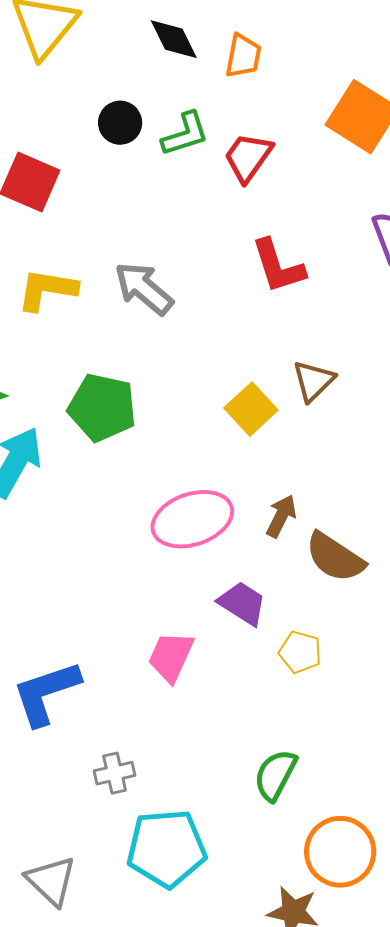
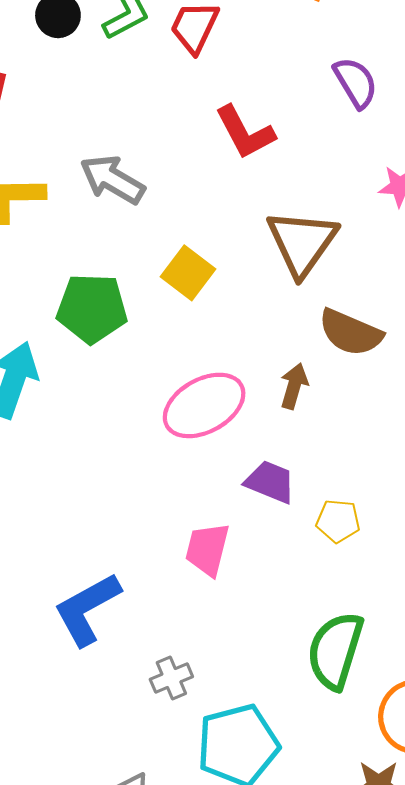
brown triangle: (314, 381) -> (302, 243), size x1.6
yellow square: (251, 409) -> (188, 273), moved
brown semicircle: (335, 557) -> (350, 333), moved
green semicircle: (275, 775) -> (335, 651), size x1.4

